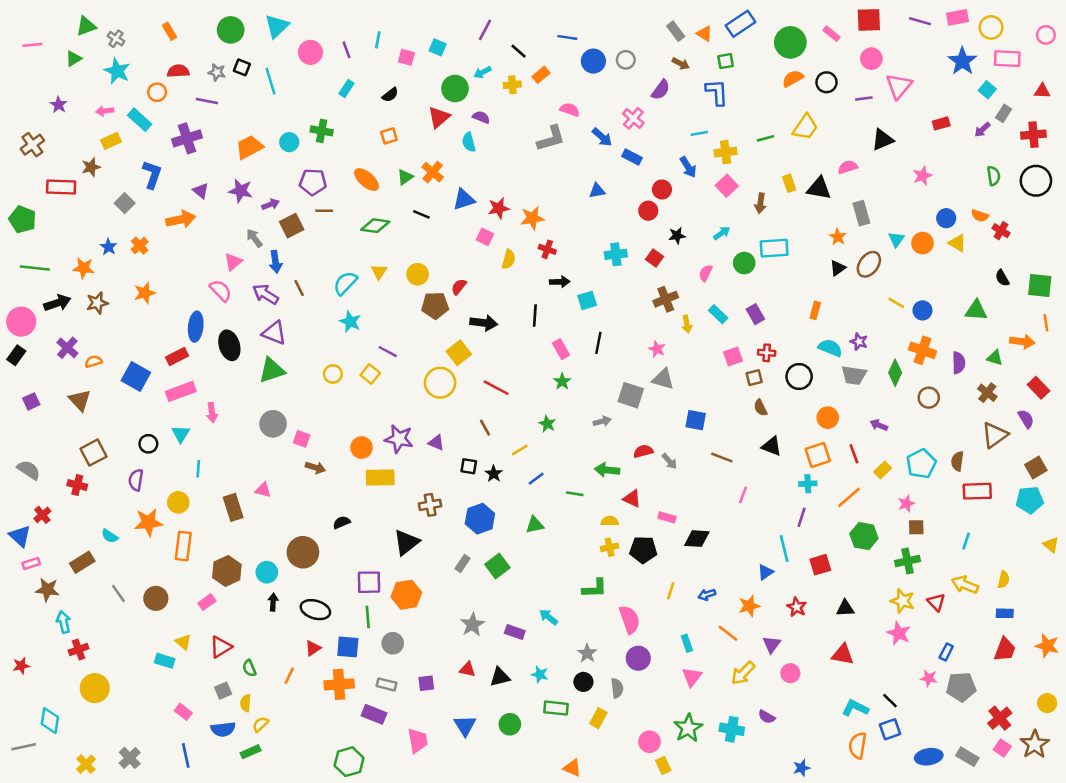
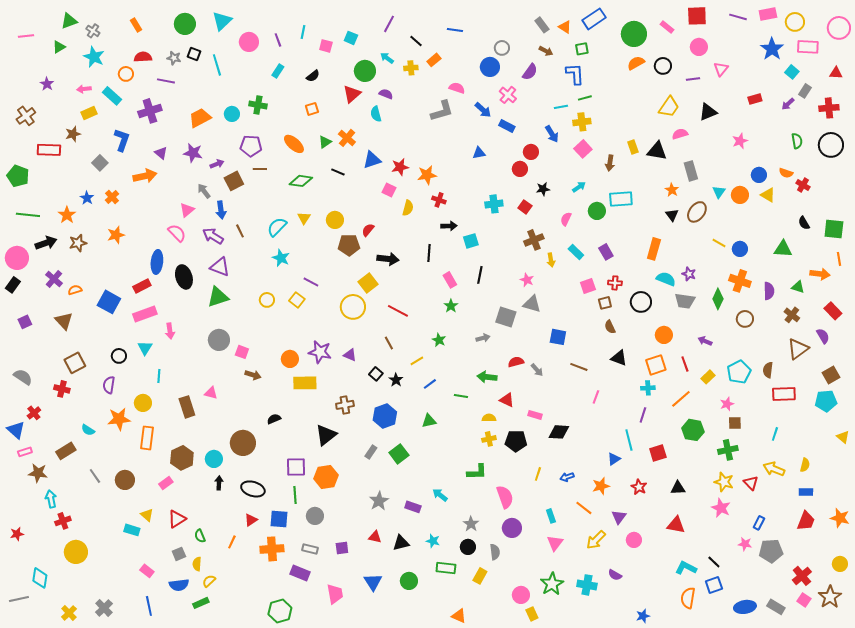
pink circle: (1046, 35) -> (839, 28), size x1.5
blue circle: (593, 61) -> (490, 67), moved
cyan arrow: (482, 72) -> (387, 58), turned 64
pink triangle: (899, 86) -> (721, 69), size x0.7
yellow trapezoid: (805, 127) -> (669, 107), moved
green line: (765, 138) -> (585, 98), moved
orange star: (84, 268) -> (67, 215), turned 30
black triangle: (838, 268) -> (672, 215), turned -32
orange rectangle: (815, 310) -> (654, 249), size x1.5
black square: (469, 466) -> (376, 374), turned 32

